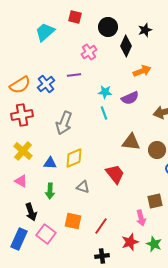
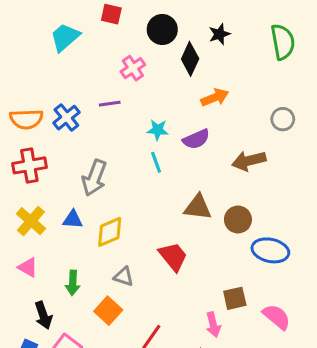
orange semicircle: (20, 85) -> (26, 119), turned 30
blue triangle: (50, 163) -> (73, 220), moved
orange square: (73, 221) -> (108, 311), moved, turned 30

